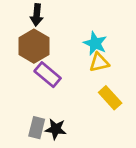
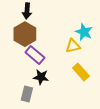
cyan star: (95, 43) -> (84, 32), moved
black star: (56, 129) -> (41, 77), moved

